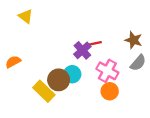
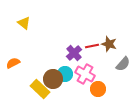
brown star: (134, 40) -> (109, 44), moved
red line: (94, 44) -> (92, 46), moved
pink cross: (107, 71) -> (85, 74), moved

